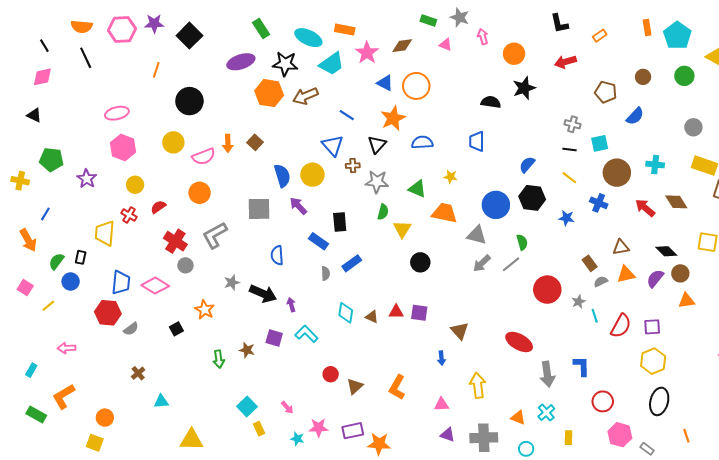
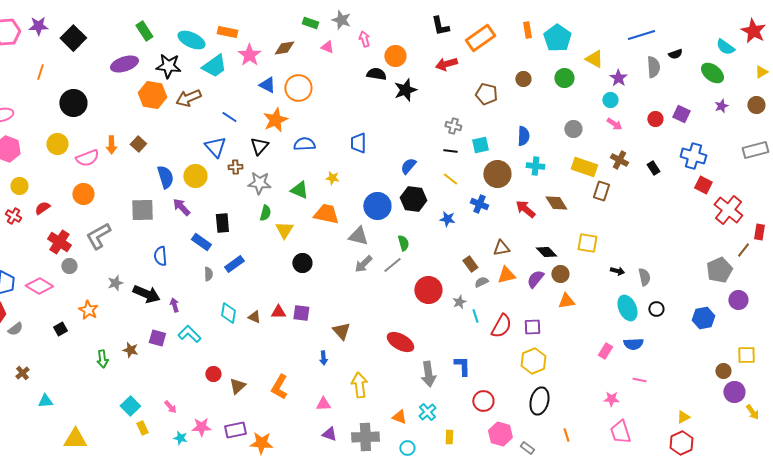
orange rectangle: (600, 36) -> (480, 38), size x2.0
black semicircle: (491, 102) -> (376, 74), moved
blue semicircle: (635, 116) -> (523, 136), moved, turned -42

